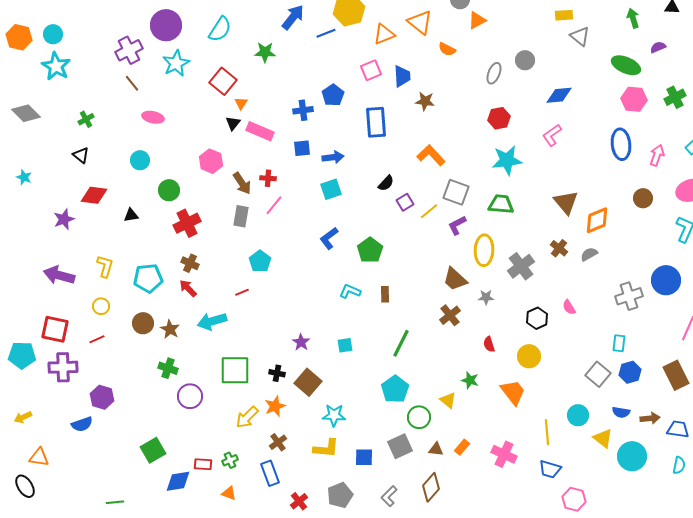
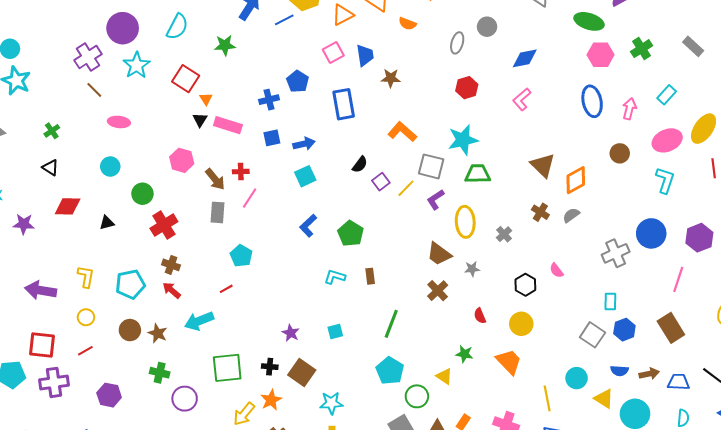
cyan star: (507, 160) -> (463, 140), moved
purple star: (64, 219) -> (24, 224), moved, turned 30
gray cross: (521, 266) -> (504, 234), size x0.6
purple hexagon: (102, 397) -> (109, 395), moved

